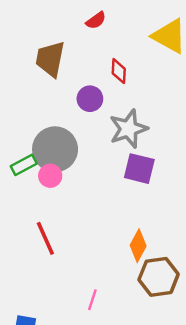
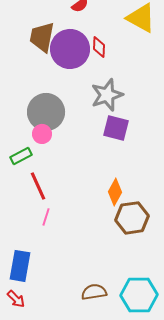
purple circle: (90, 99) -> (70, 49), moved, size x1.8
green rectangle: (24, 165) -> (21, 156), moved
pink line: (92, 300) -> (46, 217), moved

